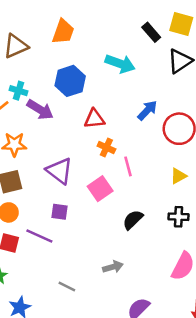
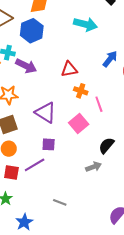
blue hexagon: (70, 81) -> (32, 31), moved
purple line: (39, 236) -> (35, 165), turned -50
gray arrow: (113, 267) -> (94, 167), moved

